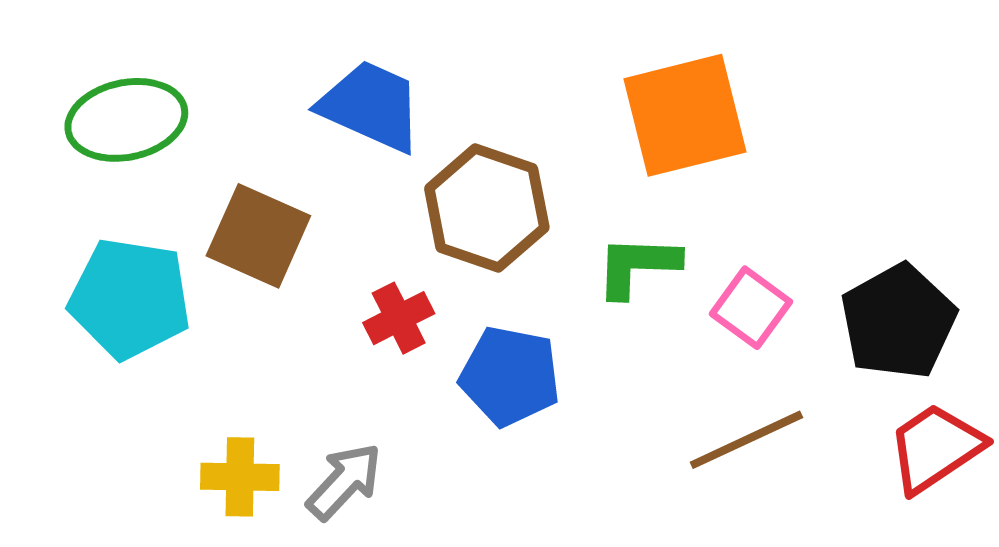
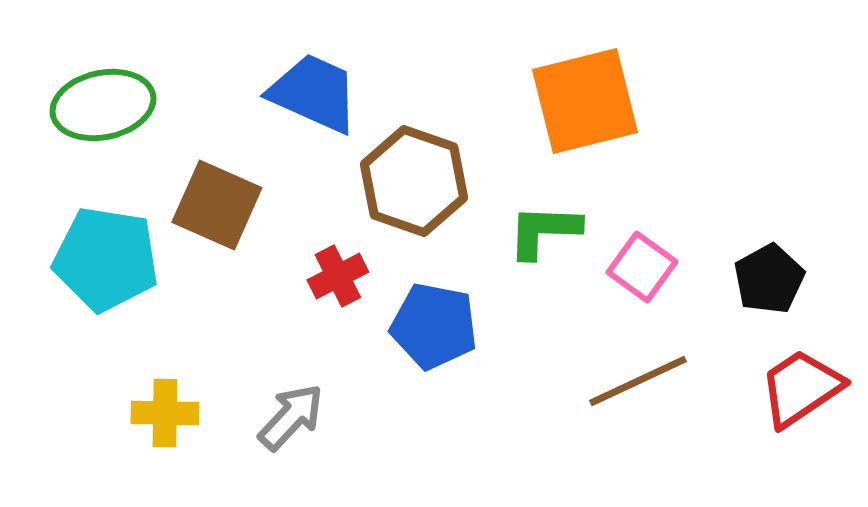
black pentagon: (898, 322) -> (769, 279), size x0.7
yellow cross: (240, 477) -> (165, 413), moved

